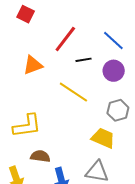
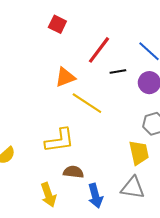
yellow line: (73, 92) -> (87, 103), moved
yellow trapezoid: (103, 138) -> (139, 153), turned 55

